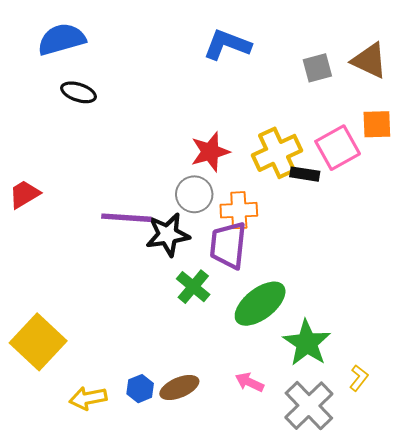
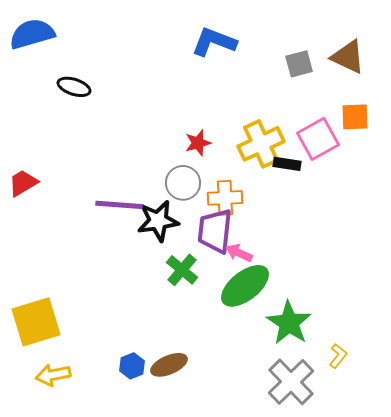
blue semicircle: (62, 39) -> (32, 34), moved
red star: (210, 152) -> (198, 143), size x0.7
yellow square: (38, 342) -> (36, 322), turned 30
pink arrow: (249, 382) -> (239, 253), moved
yellow arrow: (88, 398) -> (53, 375), moved

